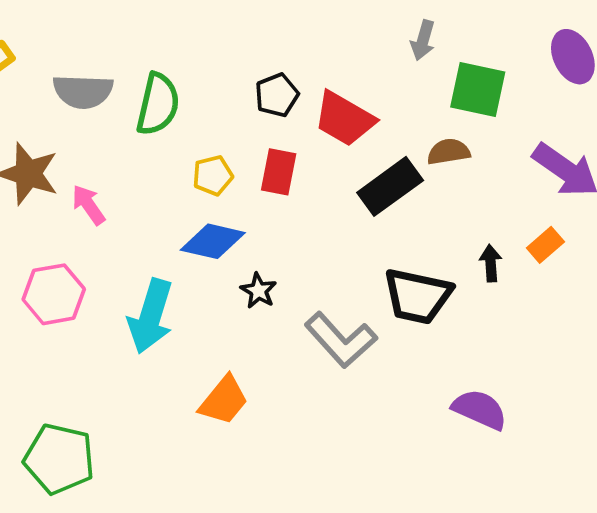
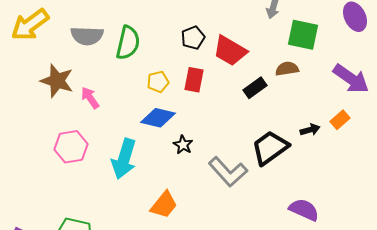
black rectangle: (390, 186) -> (255, 88), size x0.7
black arrow: (491, 263) -> (310, 130), turned 78
black trapezoid: (418, 296) -> (270, 148), turned 132

